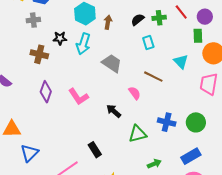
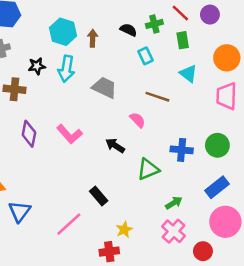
black semicircle: (138, 20) -> (128, 30), turned 72
green rectangle: (198, 36) -> (183, 40), moved

